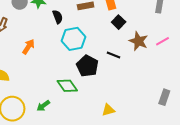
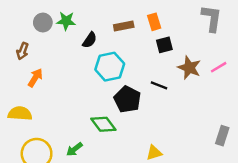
black semicircle: (58, 17) -> (90, 40), turned 56
black square: (119, 22) -> (164, 45), turned 32
orange arrow: (28, 47) -> (35, 78), moved

